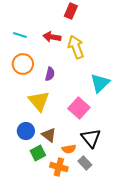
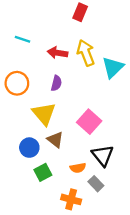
red arrow: (52, 37) -> (58, 53), moved
orange circle: (23, 64) -> (17, 83), moved
cyan triangle: (100, 83) -> (113, 67), moved
brown triangle: (49, 135) -> (55, 140), moved
orange cross: (59, 167) -> (71, 199), moved

